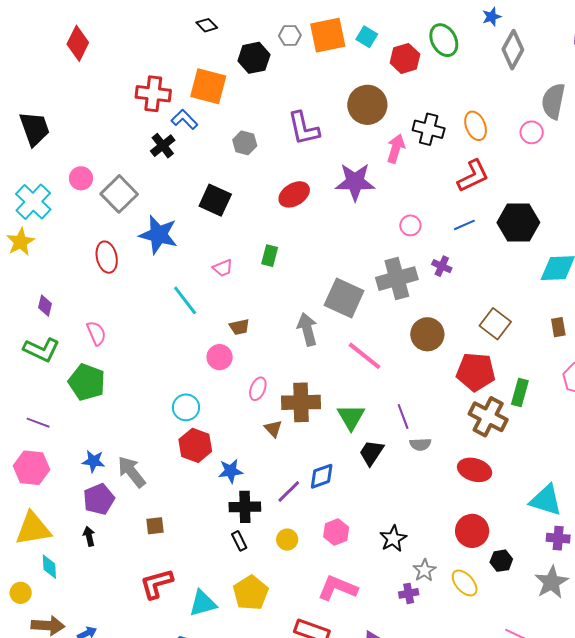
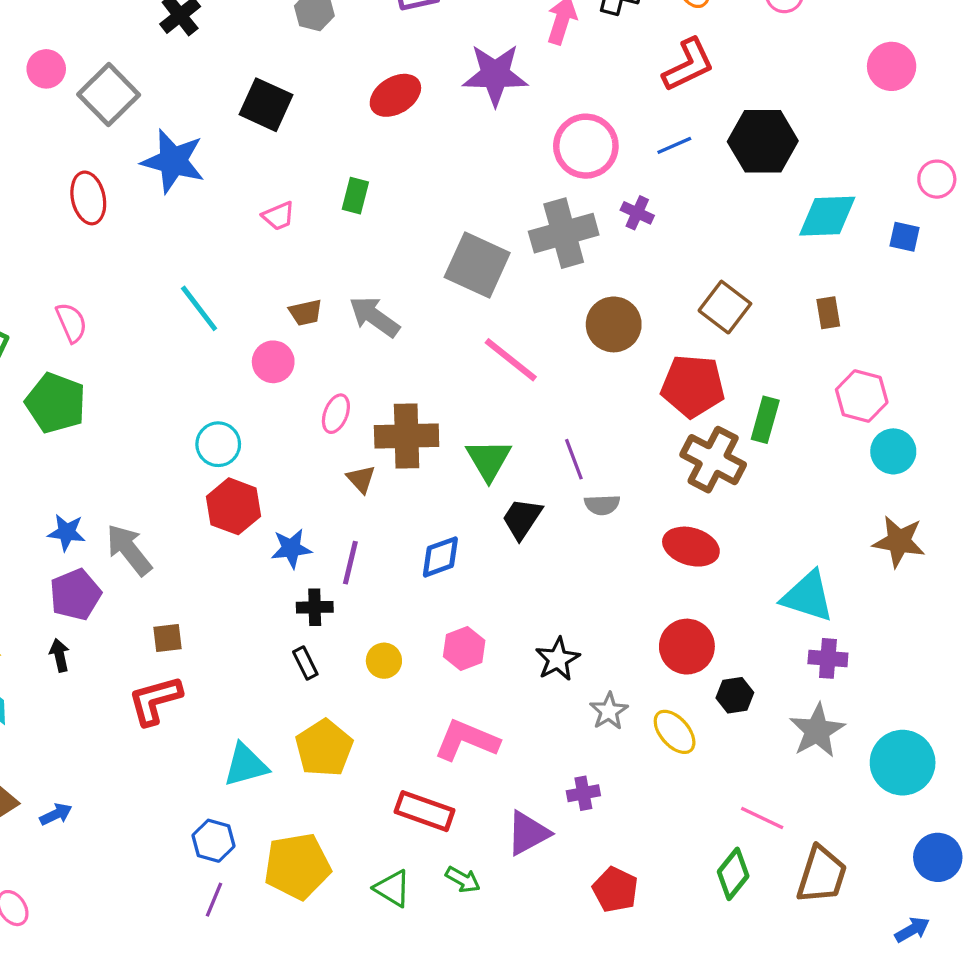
pink circle: (410, 225) -> (586, 146), size x1.8
cyan line: (185, 300) -> (199, 308), moved
gray arrow: (307, 329) -> (374, 317), moved, turned -40
purple line: (289, 491) -> (350, 563), moved, turned -32
black cross: (245, 507) -> (315, 607), size x0.7
red L-shape: (157, 584) -> (155, 700), moved
purple cross: (409, 593) -> (583, 793), moved

